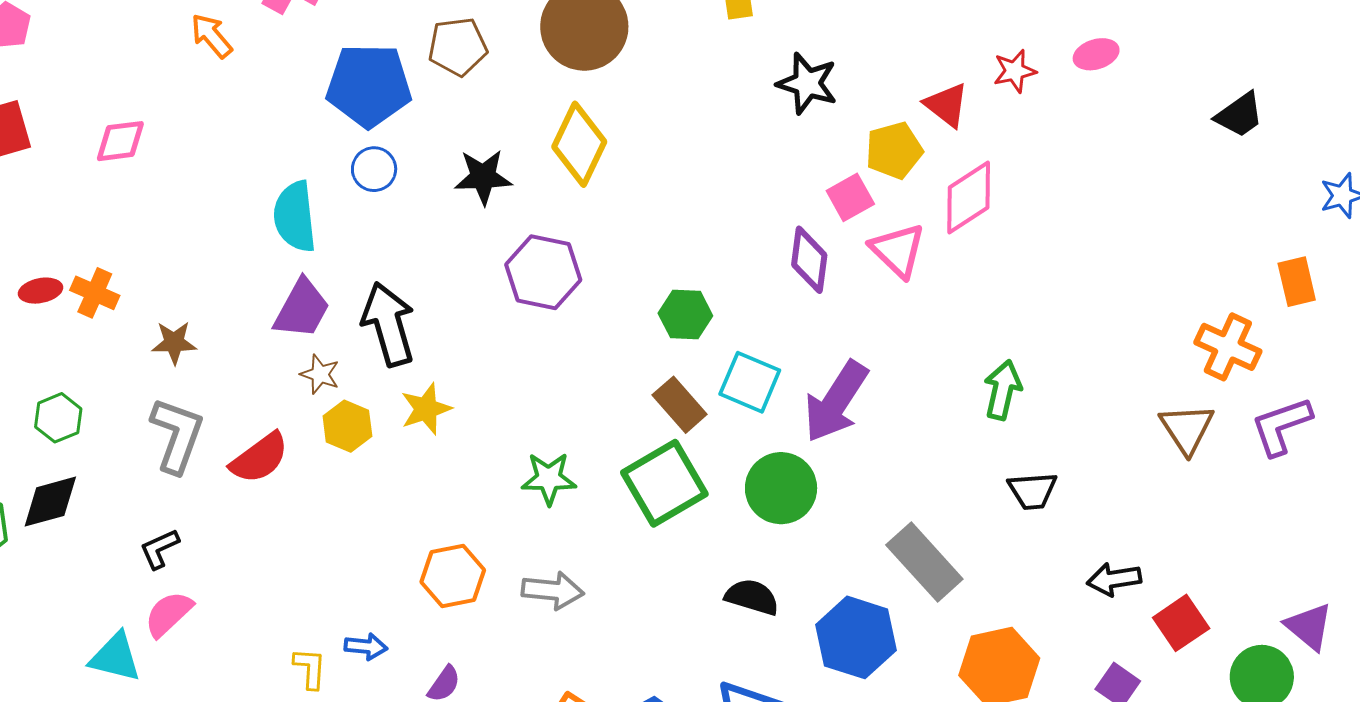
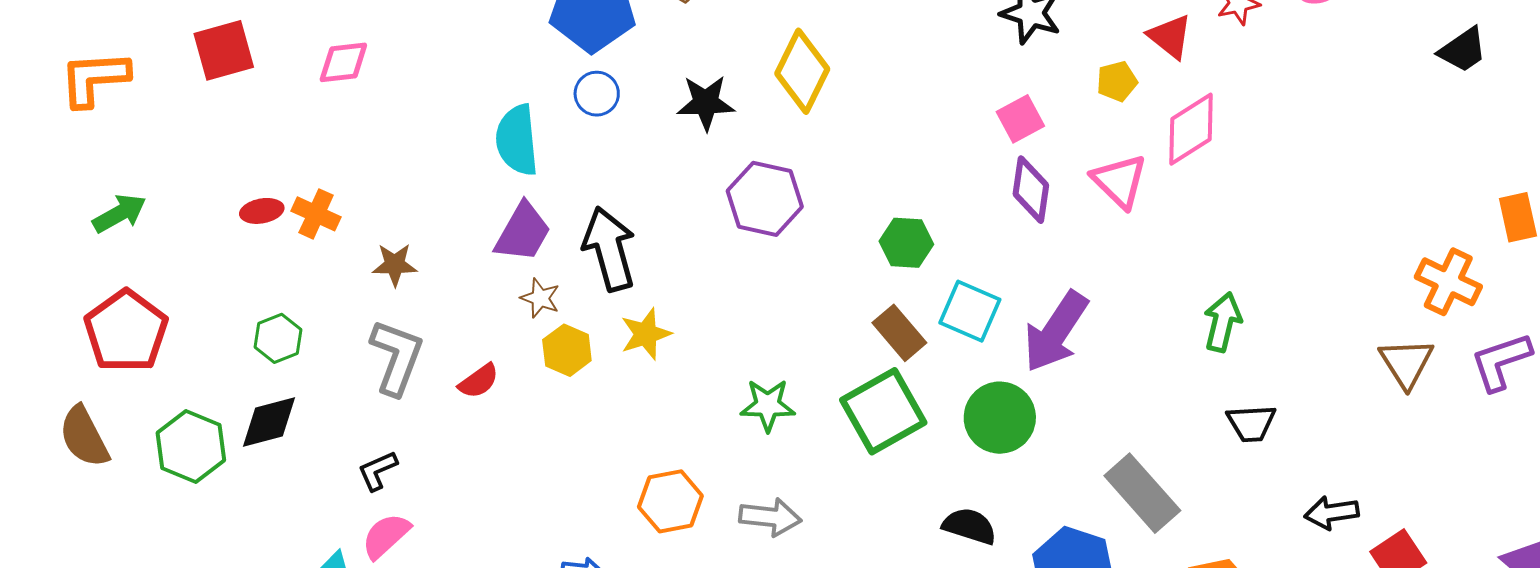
yellow pentagon: (894, 150) -> (1117, 81), size x0.7
pink square: (850, 197) -> (1020, 119), moved
red semicircle: (259, 458) -> (479, 381), size x0.7

